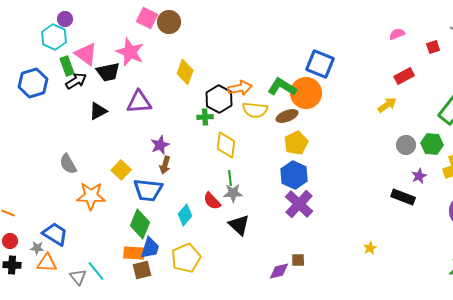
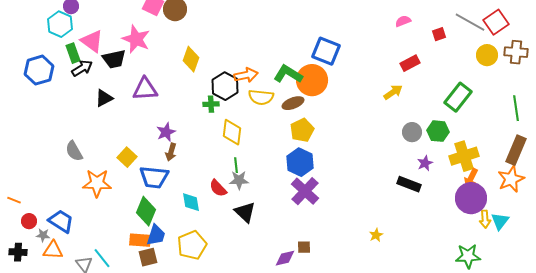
cyan diamond: (185, 215) -> (191, 202), turned -50
red circle: (10, 241) -> (29, 221), moved

